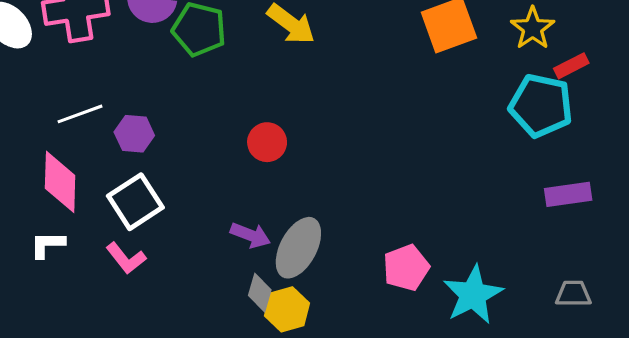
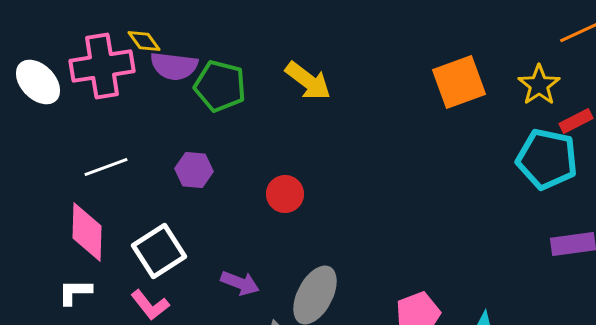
purple hexagon: (134, 134) -> (194, 170), moved
purple arrow: (250, 235) -> (240, 283), moved

